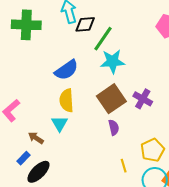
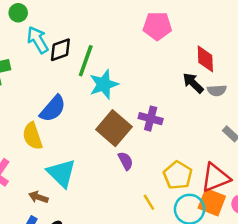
yellow semicircle: (66, 100) -> (32, 136), moved
cyan triangle: (60, 124) -> (61, 173), size x1.5

